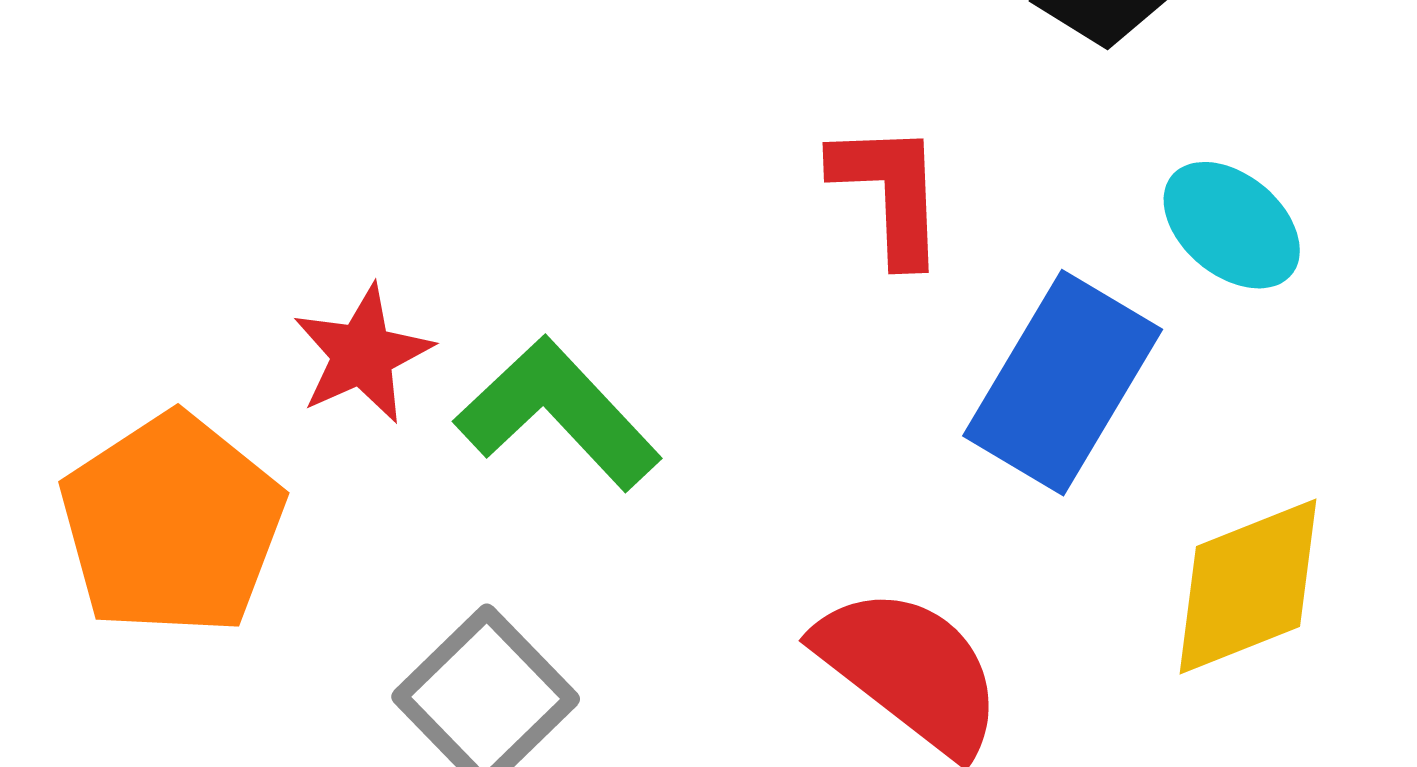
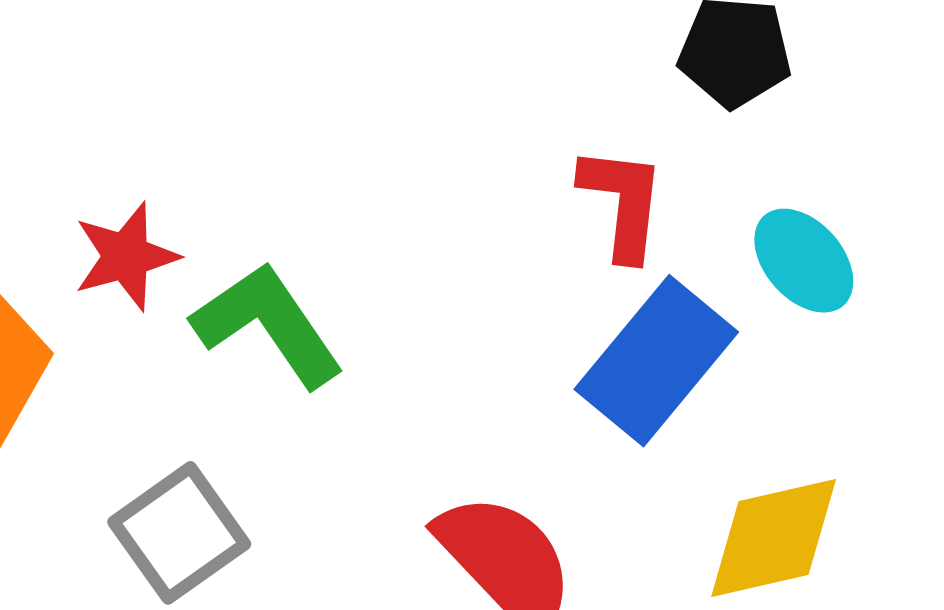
red L-shape: (890, 192) -> (623, 203), moved

